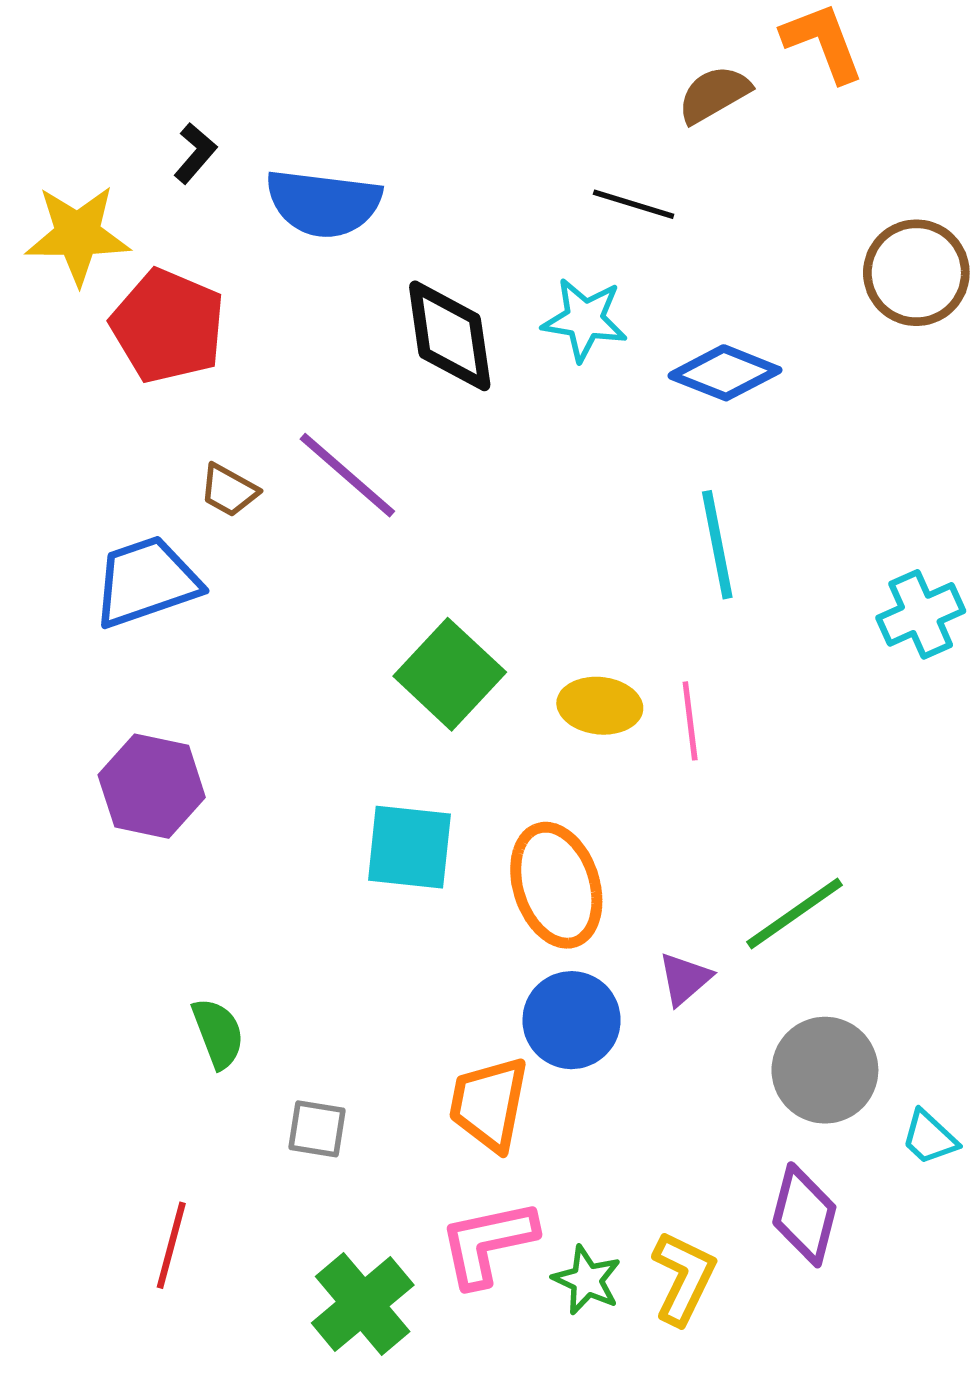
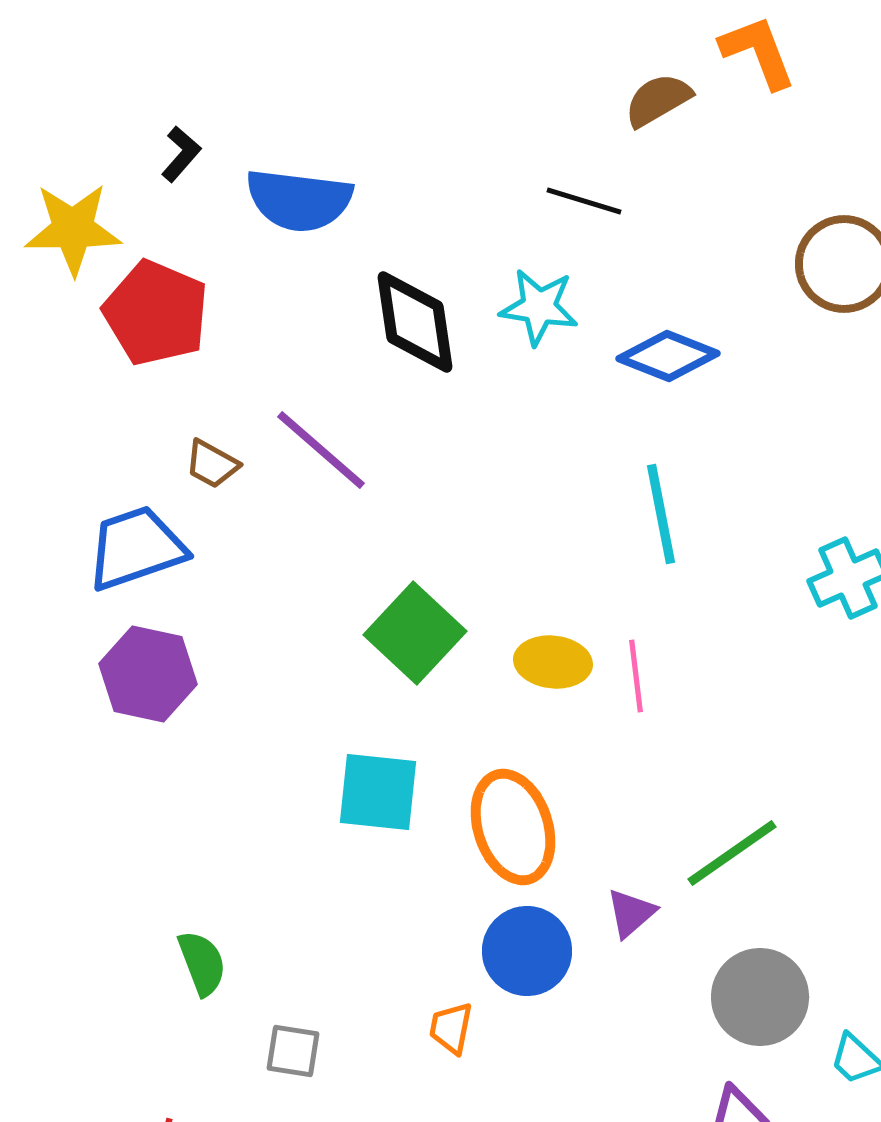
purple hexagon: (152, 786) -> (148, 674), moved
orange trapezoid: (489, 1104) -> (451, 1028), size x0.6

